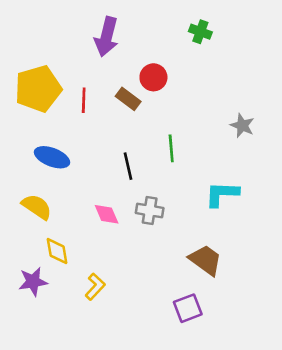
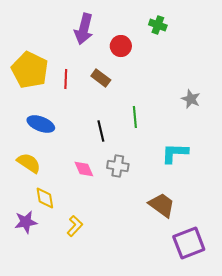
red circle: (153, 77) -> (121, 46), moved
yellow pentagon: (38, 89) -> (30, 70), turned -30
purple square: (188, 308) -> (189, 243), moved, size x1.4

